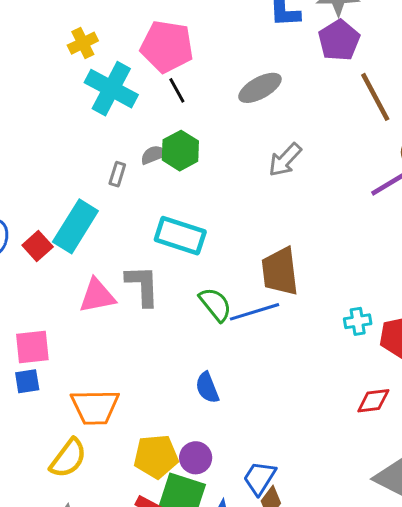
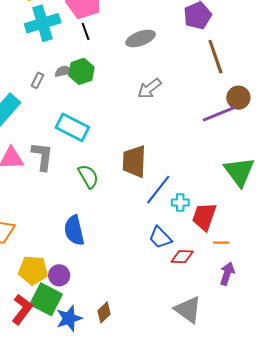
cyan cross: (111, 89) -> (43, 23), turned 36
blue line: (254, 312) -> (158, 190), moved, turned -44
blue semicircle: (207, 388) -> (74, 230), size x1.4
blue trapezoid: (260, 478) -> (160, 238), moved, turned -85

